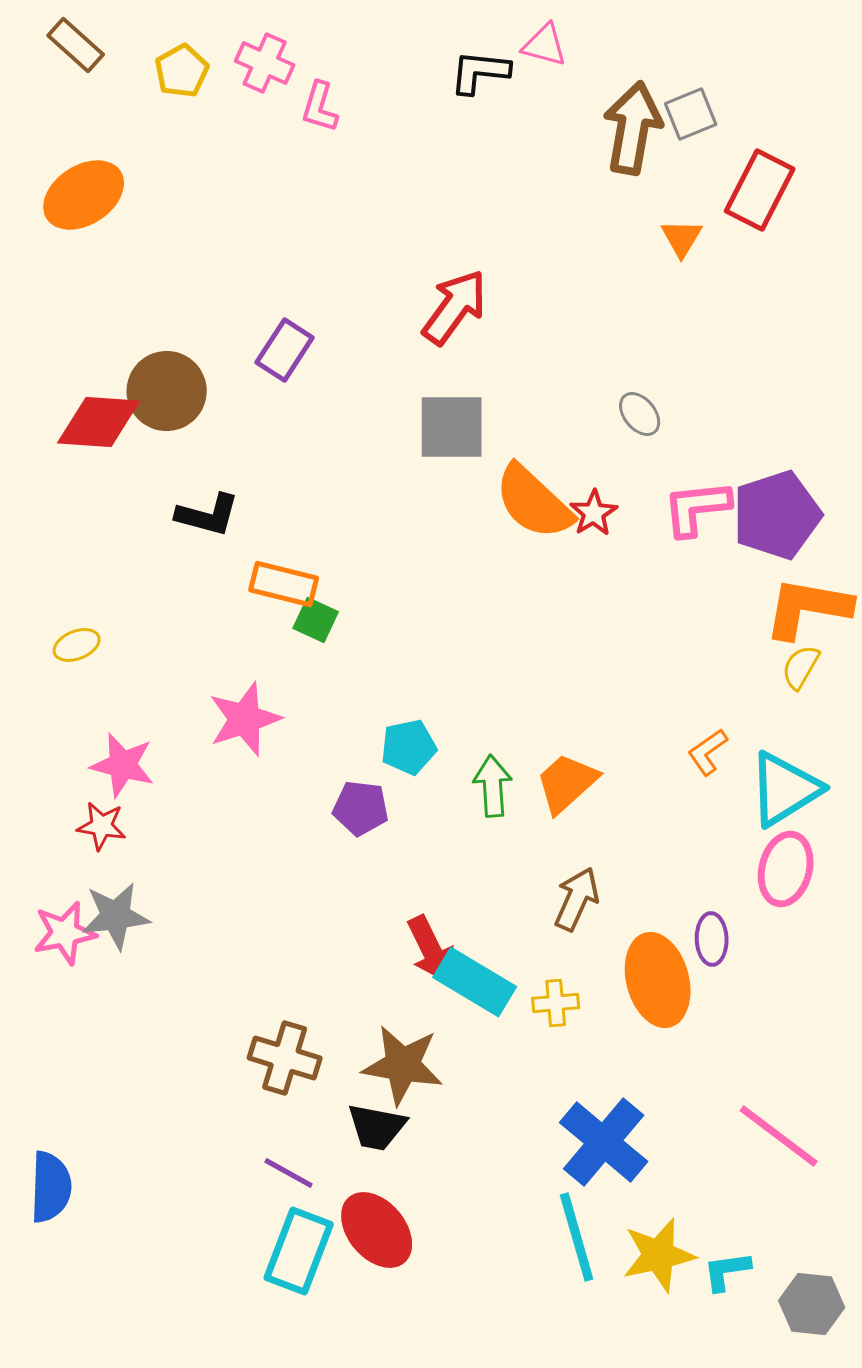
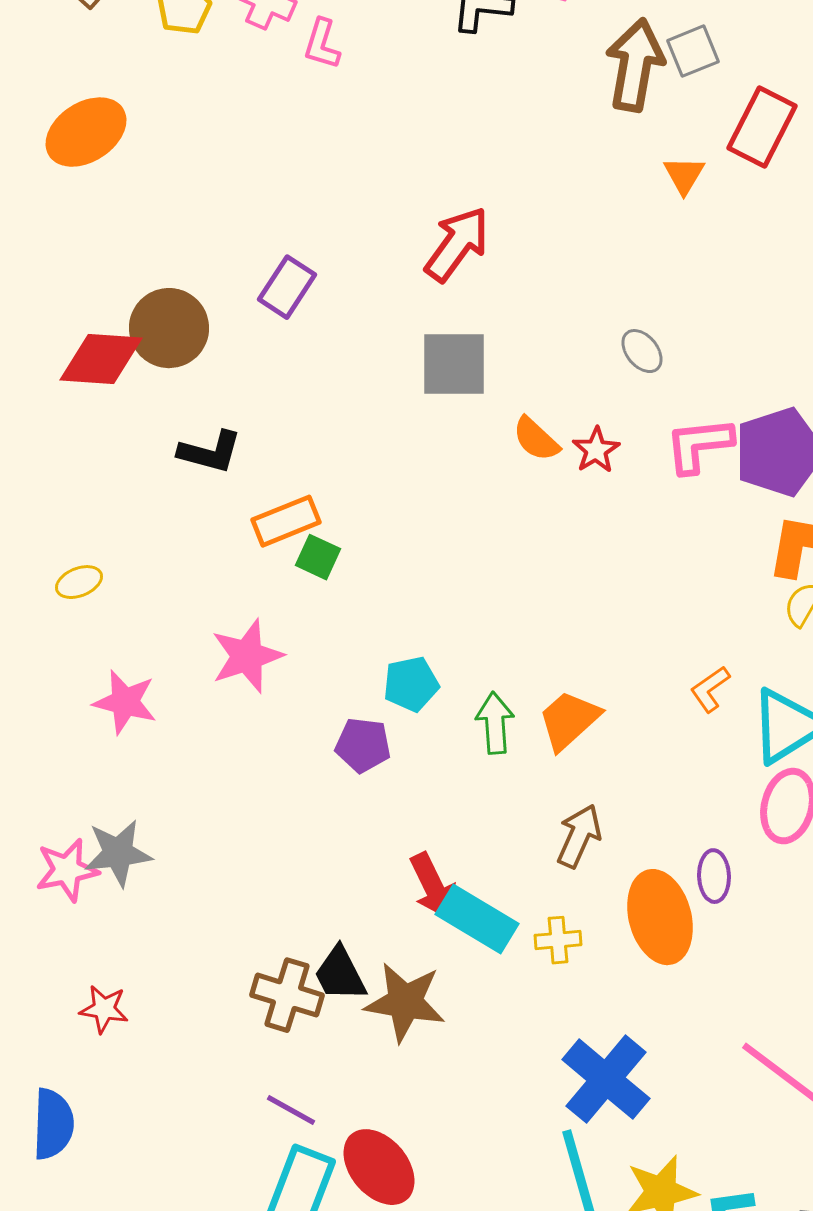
orange semicircle: (534, 502) -> (536, 439), size x0.6
orange rectangle: (284, 584) -> (286, 521), turned -36
red star: (102, 826) -> (104, 1009), moved
black trapezoid: (377, 1127) -> (340, 974), moved, turned 52

